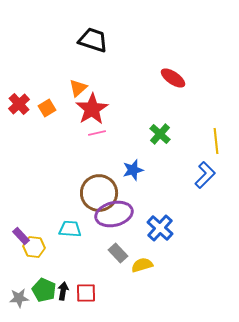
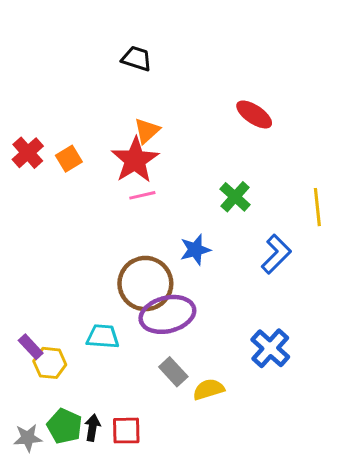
black trapezoid: (93, 40) -> (137, 59), size x0.7
orange triangle: (78, 88) -> (147, 131), moved
blue L-shape: (205, 175) -> (276, 254), moved
blue cross: (160, 228) -> (270, 348), moved

